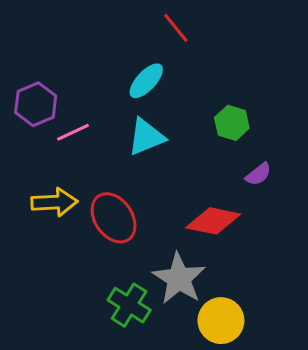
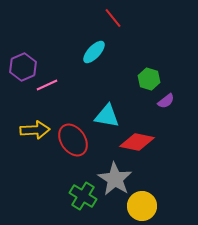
cyan triangle: (146, 137) -> (107, 116), moved, turned 32
purple semicircle: (258, 174) -> (166, 101), moved

